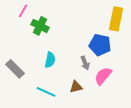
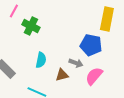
gray arrow: (85, 63) -> (76, 63), turned -48
brown triangle: (76, 87) -> (62, 75), moved

